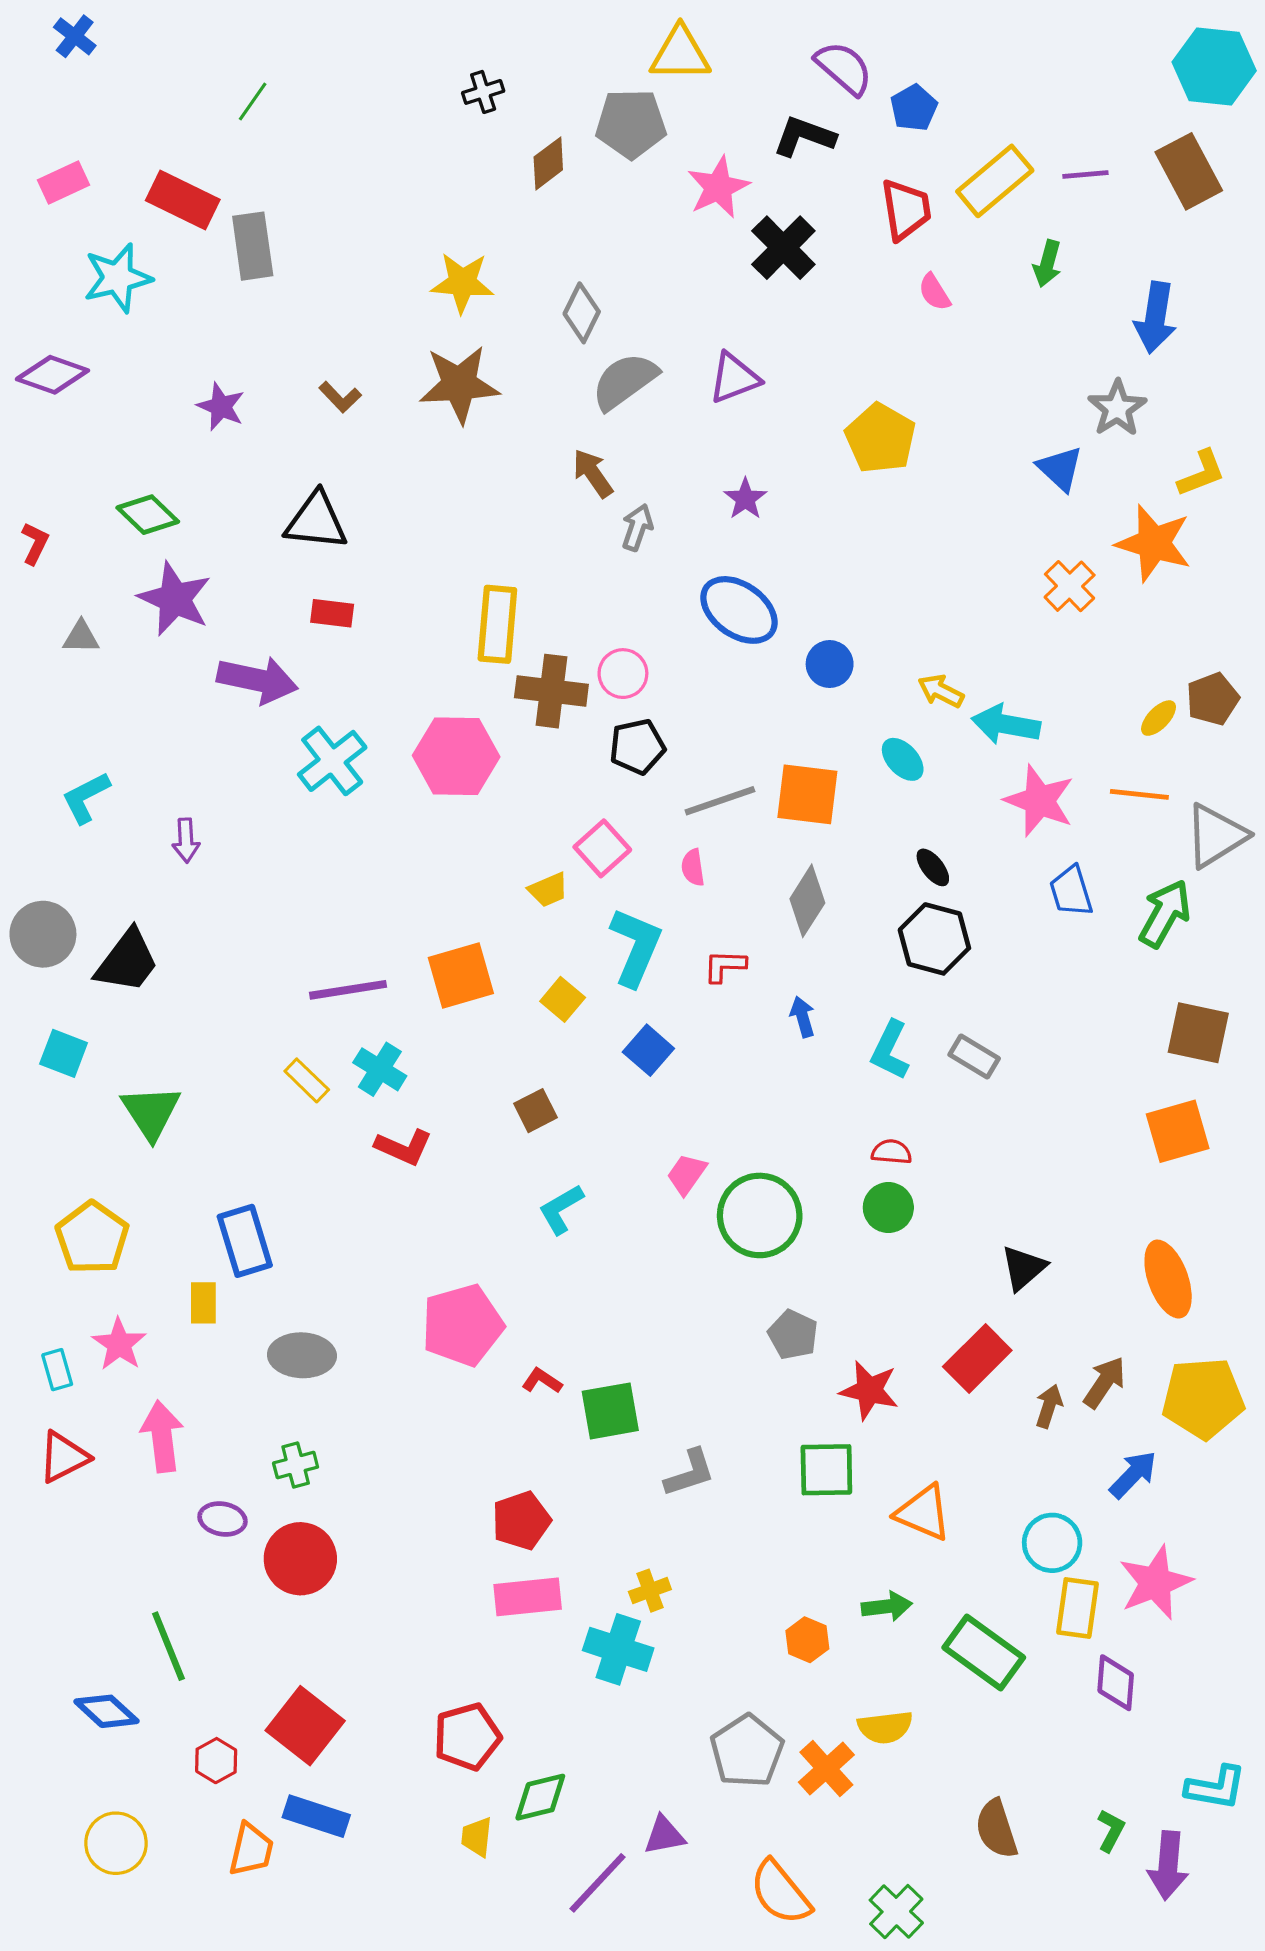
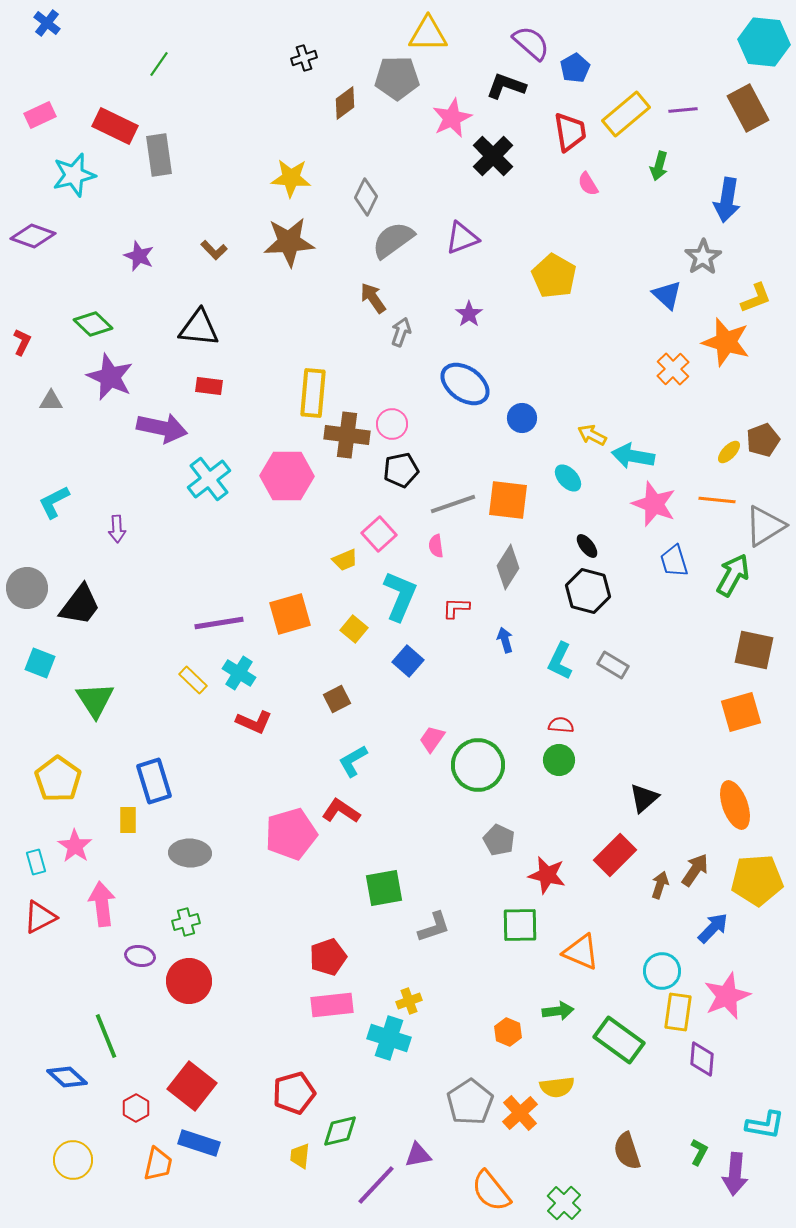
red L-shape: (542, 1381) -> (341, 811), moved, size x1.5

